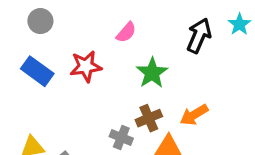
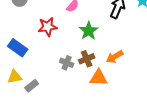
blue rectangle: (37, 71) -> (18, 48), moved
gray cross: (121, 137) -> (67, 63), moved

